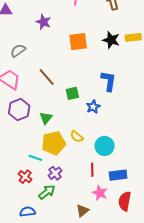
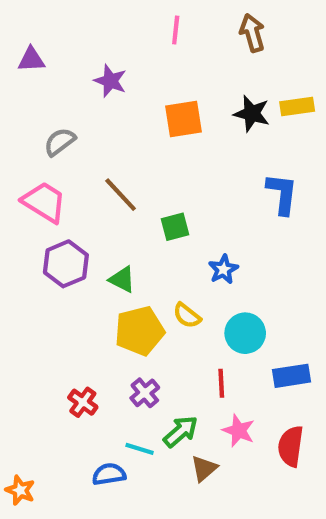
blue L-shape: (109, 81) -> (282, 194), moved
blue star: (93, 107) -> (223, 269), moved
green triangle: (46, 118) -> (122, 279), turned -40
cyan line: (35, 158) -> (140, 449), moved
blue rectangle: (118, 175) -> (291, 376), moved
green arrow: (47, 192) -> (181, 432), moved
blue semicircle: (27, 212) -> (109, 474), moved

